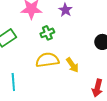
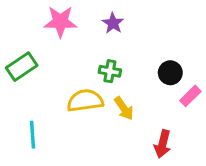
green cross: (47, 33) -> (110, 71), moved, turned 32

